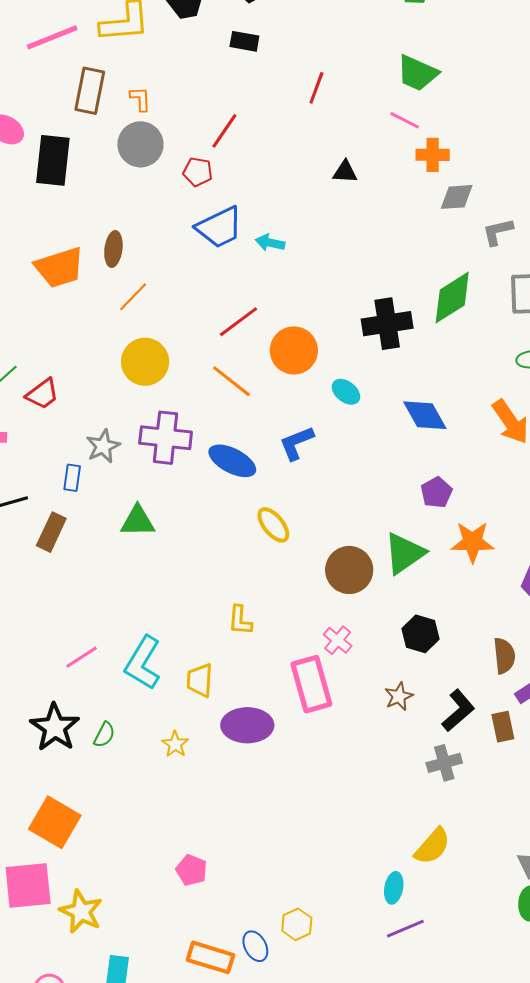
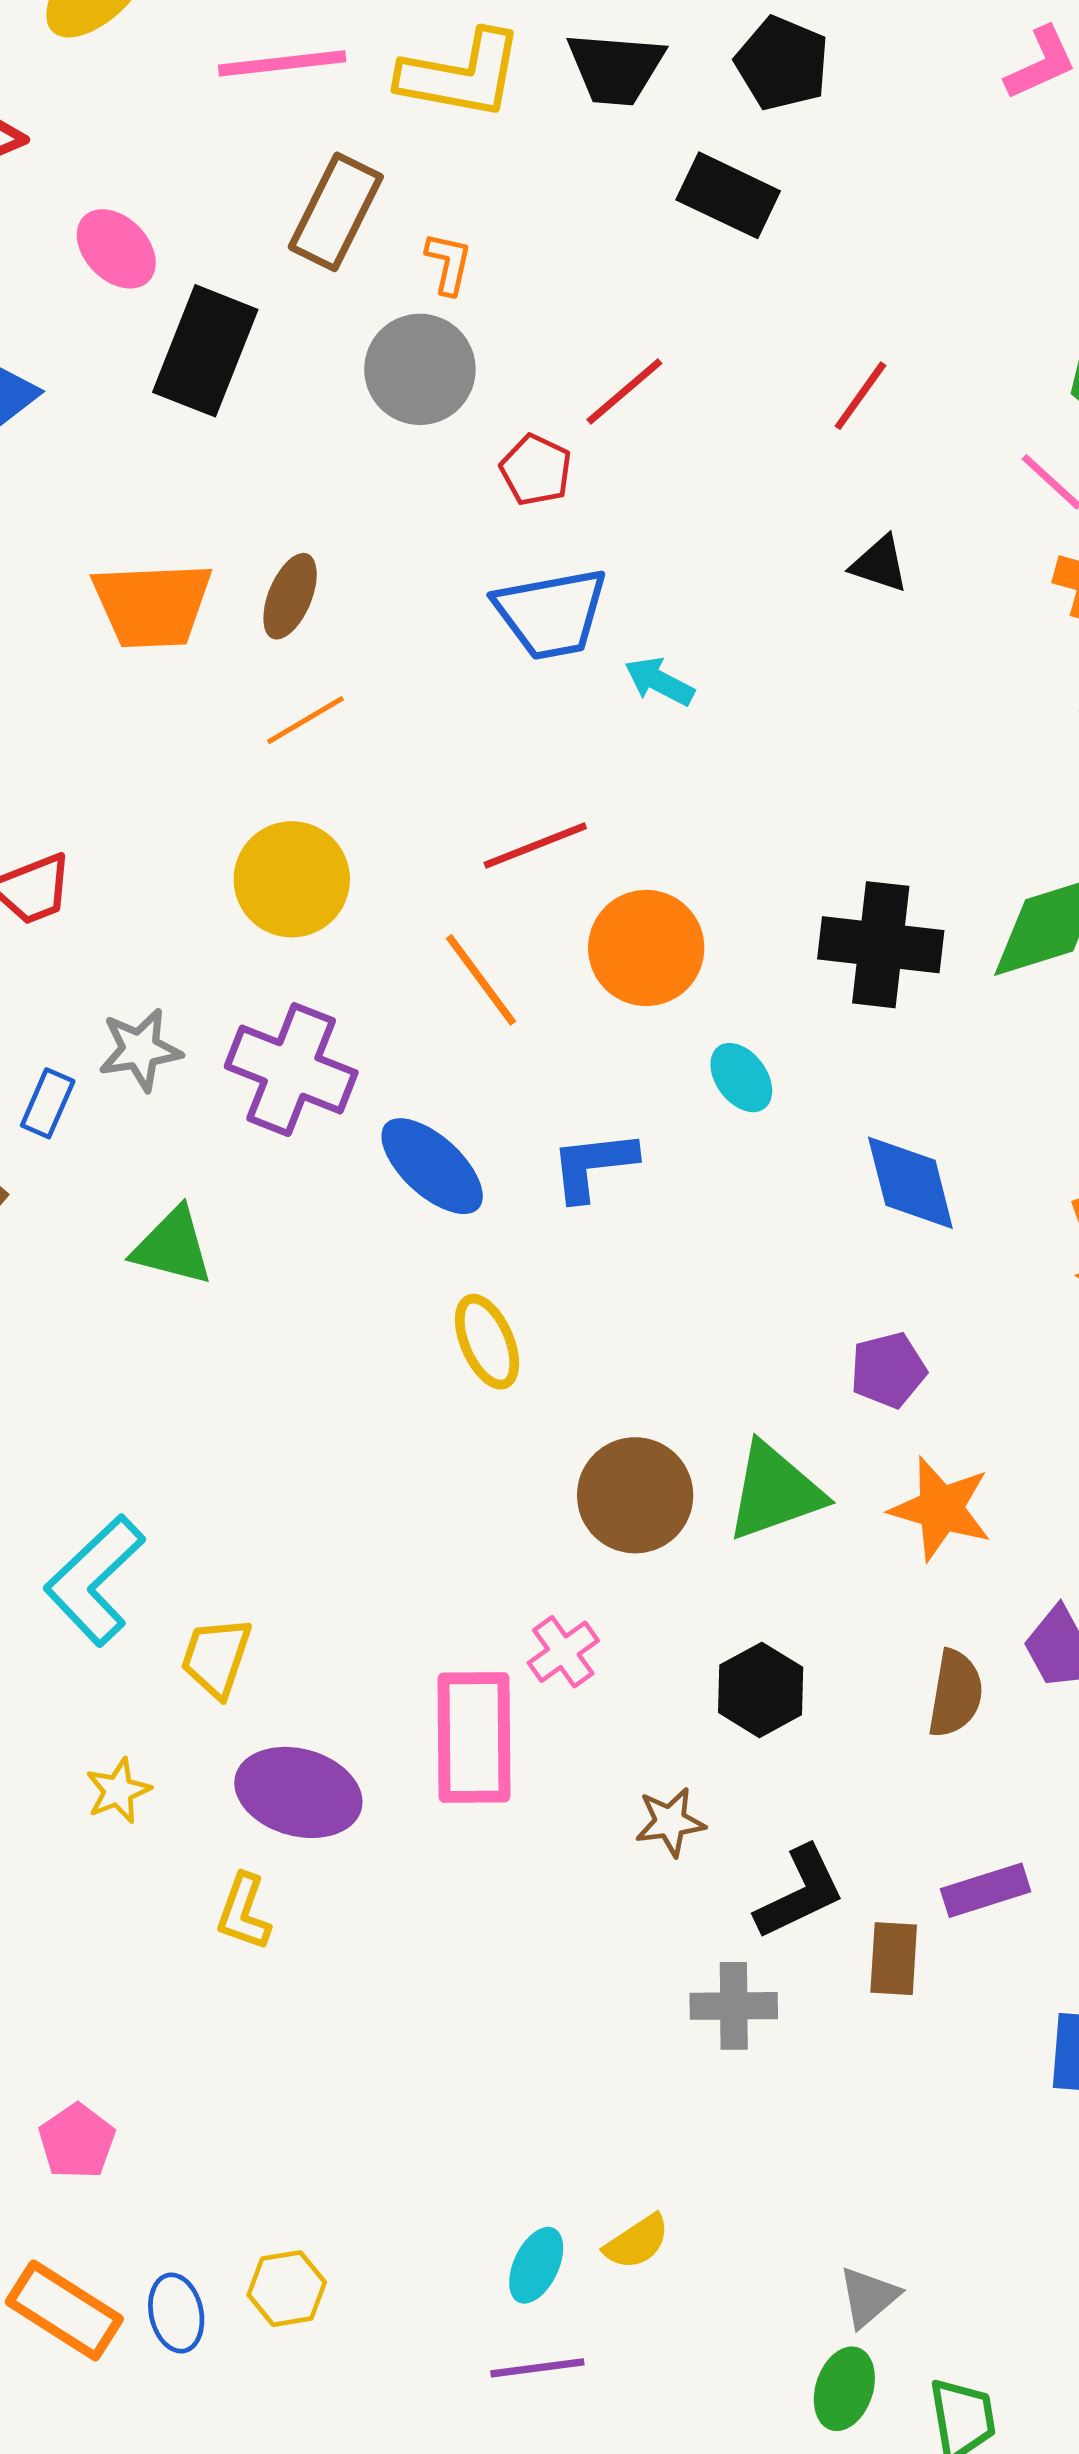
black rectangle: (244, 41) -> (728, 195), size x1.4
red line: (316, 88) -> (860, 396), moved
yellow L-shape: (240, 620) -> (244, 1912), moved
brown semicircle: (504, 656) -> (955, 1694), moved
yellow semicircle: (432, 846) -> (637, 2242), moved, size x0.7
pink pentagon: (191, 870) -> (77, 2141), moved

